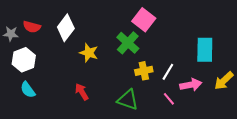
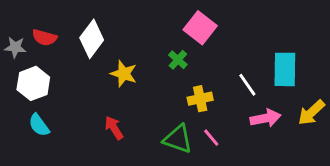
green cross: (128, 43) -> (178, 60), size x0.6
white line: (168, 72) -> (247, 85), moved, turned -66
pink line: (169, 99) -> (211, 138), moved

